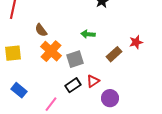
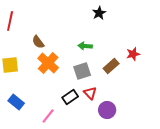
gray square: (75, 59) -> (82, 71), moved
red triangle: (93, 81) -> (90, 93), turned -40

